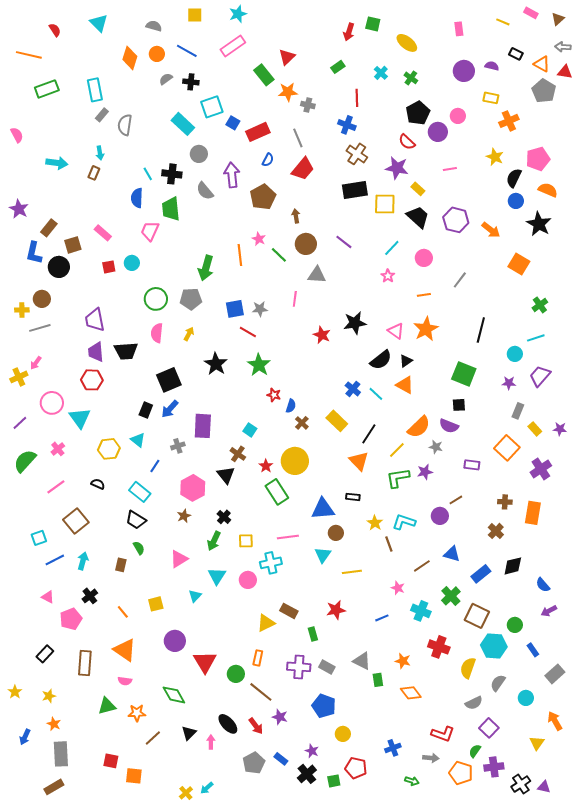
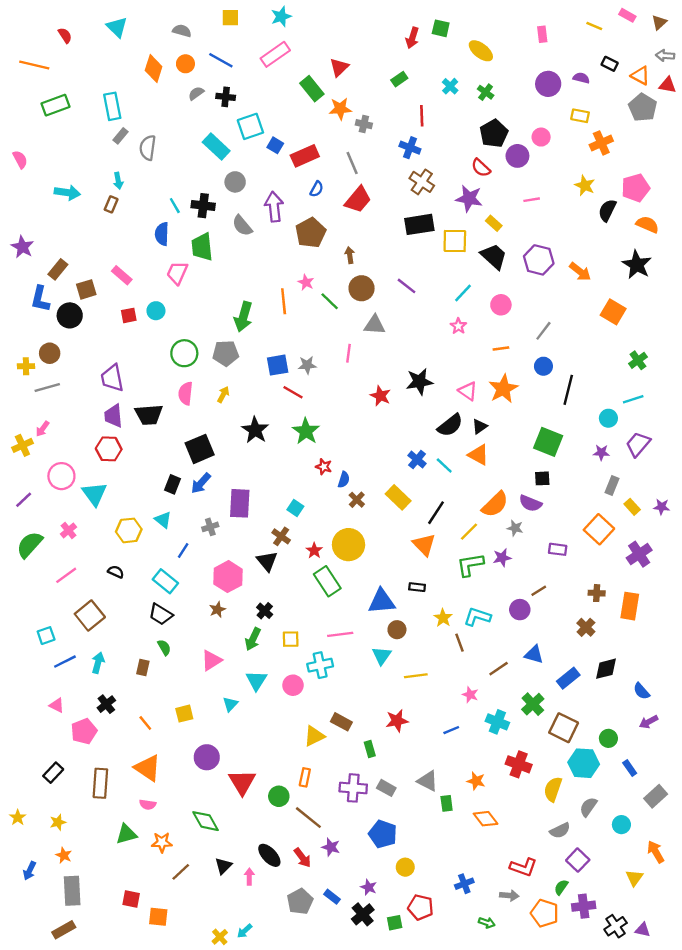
blue circle: (516, 201) -> (543, 366), moved

